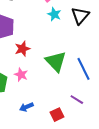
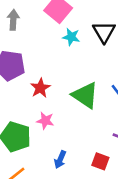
blue arrow: (26, 107) -> (60, 160), turned -32
red square: (57, 115) -> (100, 161), turned -32

